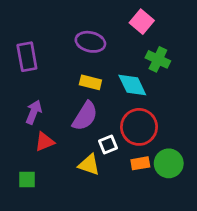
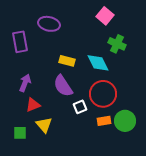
purple ellipse: (90, 42) -> (49, 24), moved
purple semicircle: (85, 116) -> (63, 86), turned 115
yellow triangle: (89, 165) -> (44, 125), moved, turned 30

